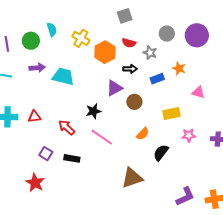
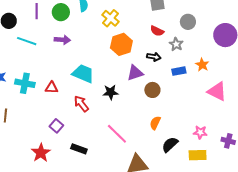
gray circle: (167, 34) -> (188, 22), moved
orange hexagon: (105, 52) -> (121, 44), moved
cyan trapezoid: (63, 76) -> (83, 74), moved
pink triangle: (198, 92) -> (217, 91), size x1.5
yellow rectangle: (172, 114) -> (198, 155), moved
orange semicircle: (143, 134) -> (155, 123), turned 152
pink line: (102, 137) -> (117, 134), moved
black rectangle: (72, 158) -> (79, 149), moved

